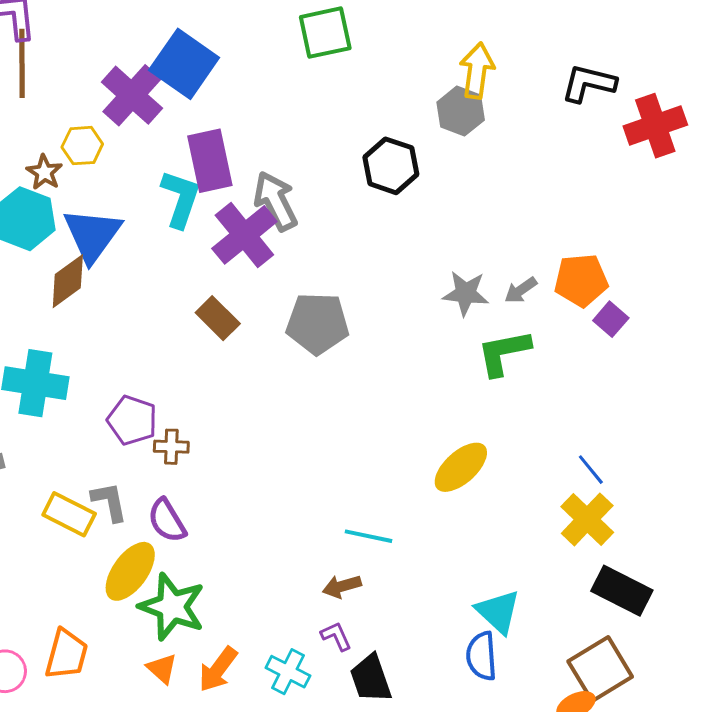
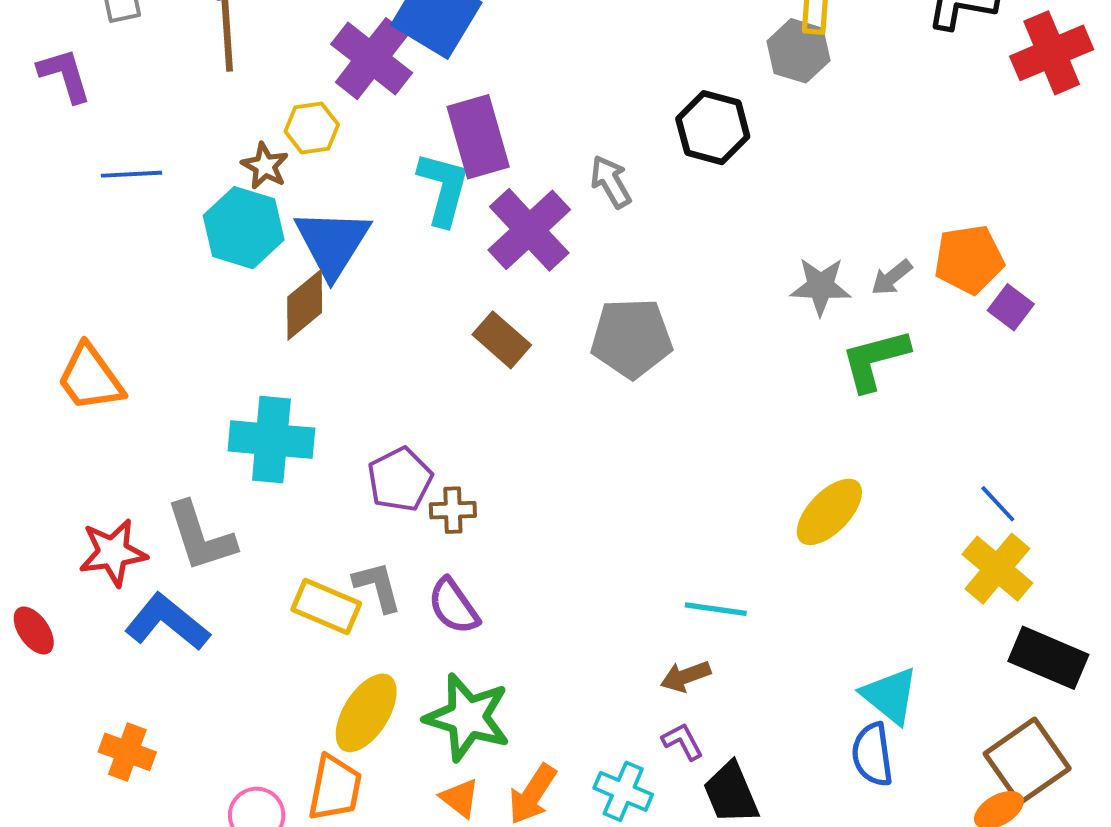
gray arrow: (276, 201) -> (611, 182), moved, size x0.7
purple pentagon: (132, 420) -> (400, 479), turned 30
yellow ellipse: (130, 571) -> (366, 713), moved

